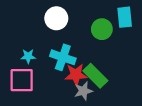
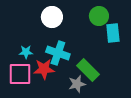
cyan rectangle: (125, 17) -> (113, 33), moved
green circle: (102, 29) -> (99, 16), moved
red star: (76, 75) -> (44, 69), moved

